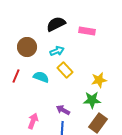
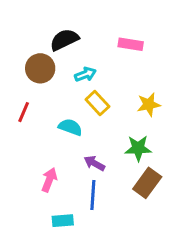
black semicircle: (56, 24) -> (64, 40), moved
cyan semicircle: (41, 77) -> (70, 127), moved
yellow star: (99, 80) -> (149, 105), moved

